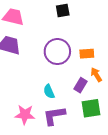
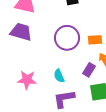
pink star: (25, 115) -> (27, 80), moved

